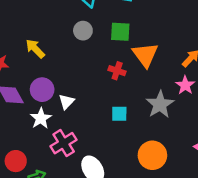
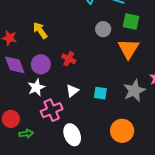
gray circle: (83, 31) -> (103, 29), moved
green square: (120, 32) -> (131, 22), moved
red cross: (117, 71) -> (69, 59), moved
white triangle: (66, 102) -> (72, 91), moved

